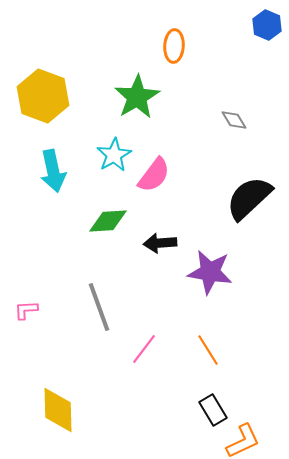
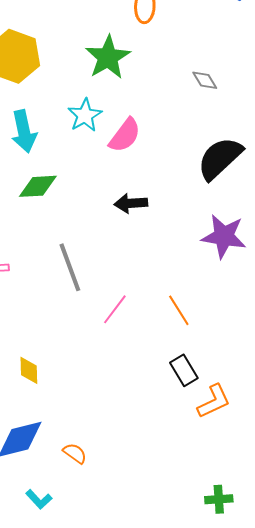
green diamond: (108, 221) -> (38, 186), moved
purple star: (210, 272) -> (224, 236), moved
yellow diamond: (58, 410) -> (29, 370), size x0.6

